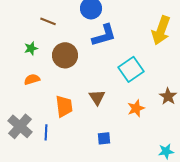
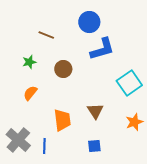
brown circle: (65, 55) -> (63, 69), size x0.7
orange semicircle: (32, 79) -> (30, 93), turned -35
blue square: (104, 138) -> (94, 146), moved

